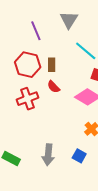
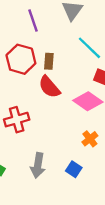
red semicircle: (54, 87) -> (49, 87), size x1.5
red cross: (27, 99) -> (17, 120), moved

